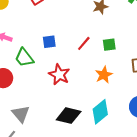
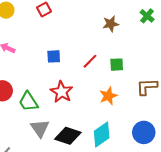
green trapezoid: (24, 58) -> (28, 102), moved
gray triangle: (21, 114) -> (40, 128), moved

